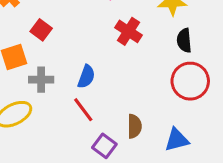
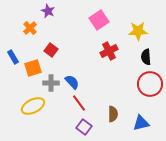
red cross: (128, 31) -> (109, 51), turned 30
blue semicircle: (86, 77) -> (72, 82), moved, turned -63
purple square: (104, 146) -> (84, 127), moved

